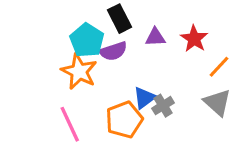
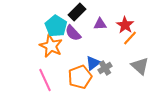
black rectangle: (120, 19) -> (77, 12), turned 72
purple semicircle: (113, 51) -> (73, 33), turned 66
orange line: (219, 67) -> (130, 38), moved

